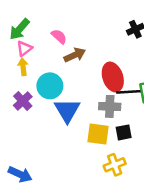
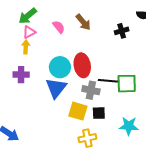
brown arrow: (75, 55) -> (83, 22), moved, turned 66
red ellipse: (113, 77) -> (82, 65), moved
cyan circle: (50, 86) -> (60, 67), moved
purple cross: (23, 101) -> (21, 75), turned 35

